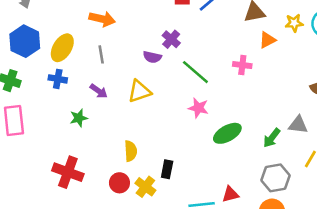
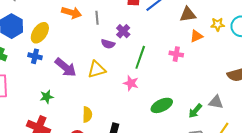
gray line: (101, 54) -> (97, 18), moved
green line: (195, 72) -> (140, 57), turned 65
purple arrow: (99, 91) -> (66, 67), size x1.6
pink star: (198, 108) -> (131, 83), moved
green star: (79, 118) -> (47, 97), moved

